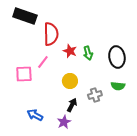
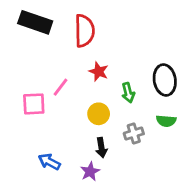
red semicircle: (51, 34) -> (84, 31), moved
green arrow: (88, 53) -> (128, 93), moved
black arrow: (72, 105) -> (101, 148), turned 144

